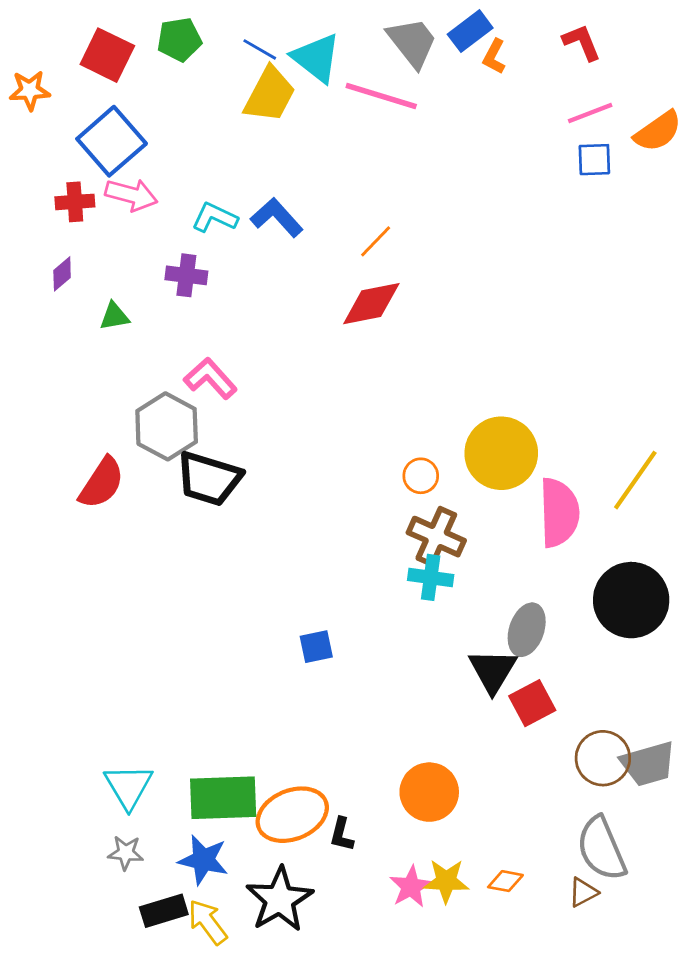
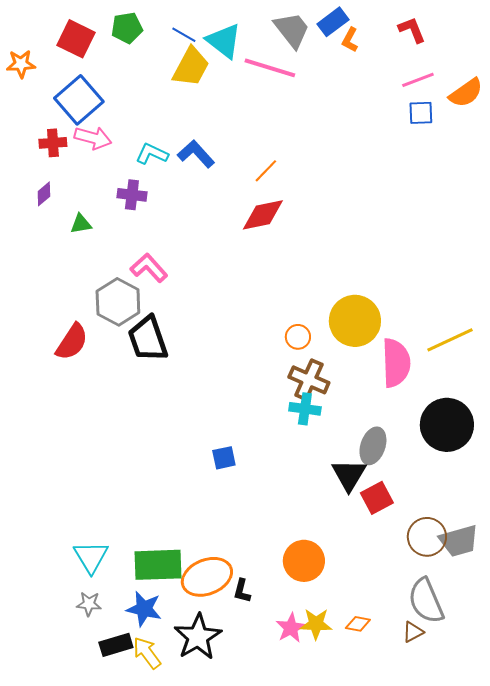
black trapezoid: (209, 479) -> (148, 339), turned 54
yellow line: (635, 480) -> (450, 340), turned 30

